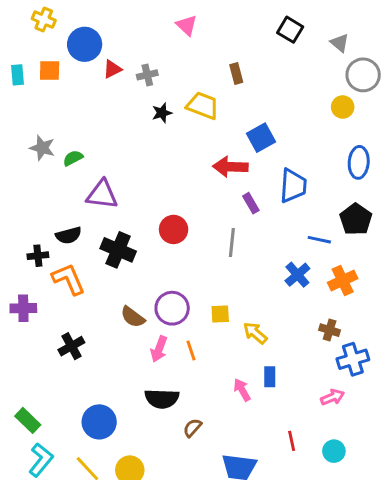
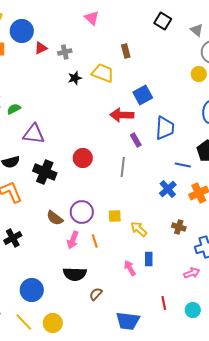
brown cross: (330, 330) -> (179, 227), moved

